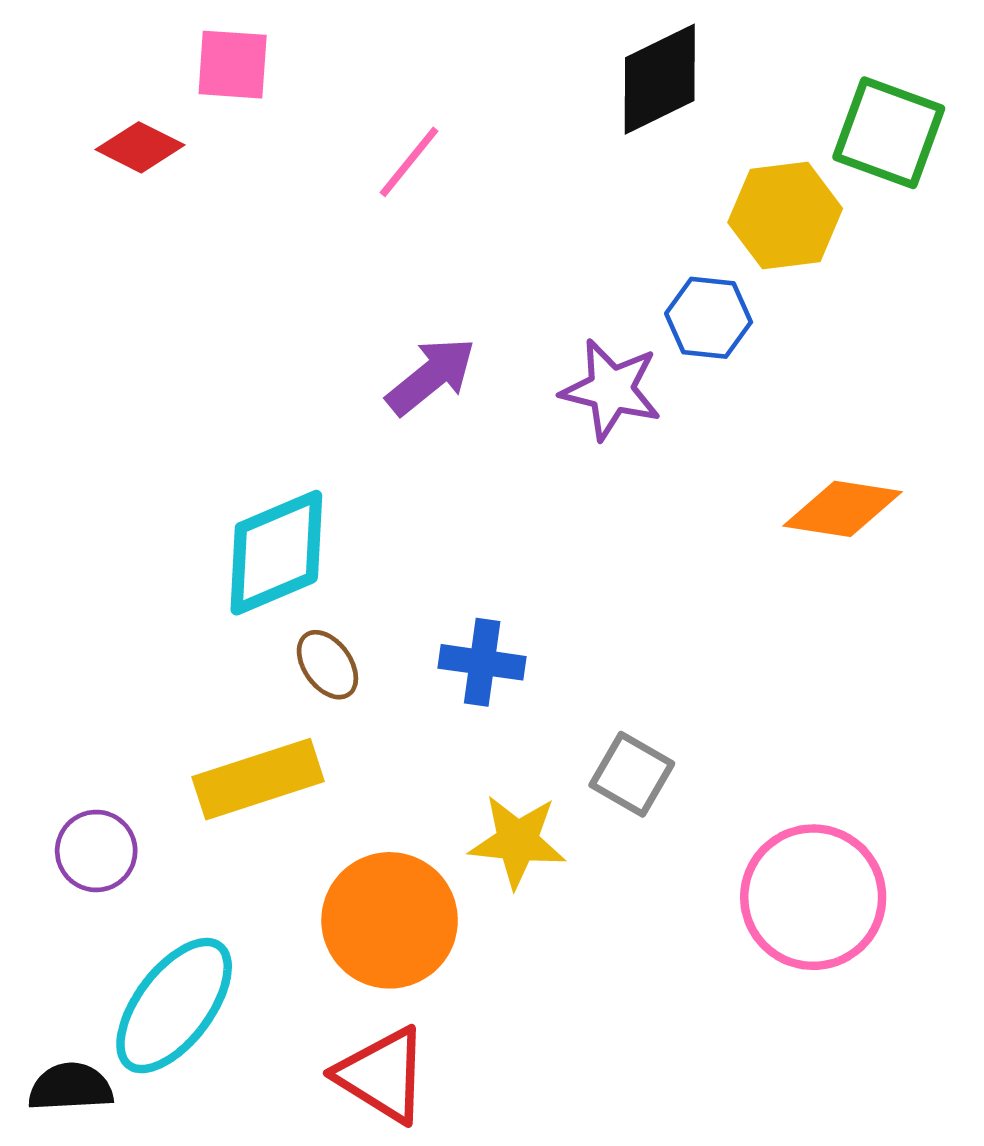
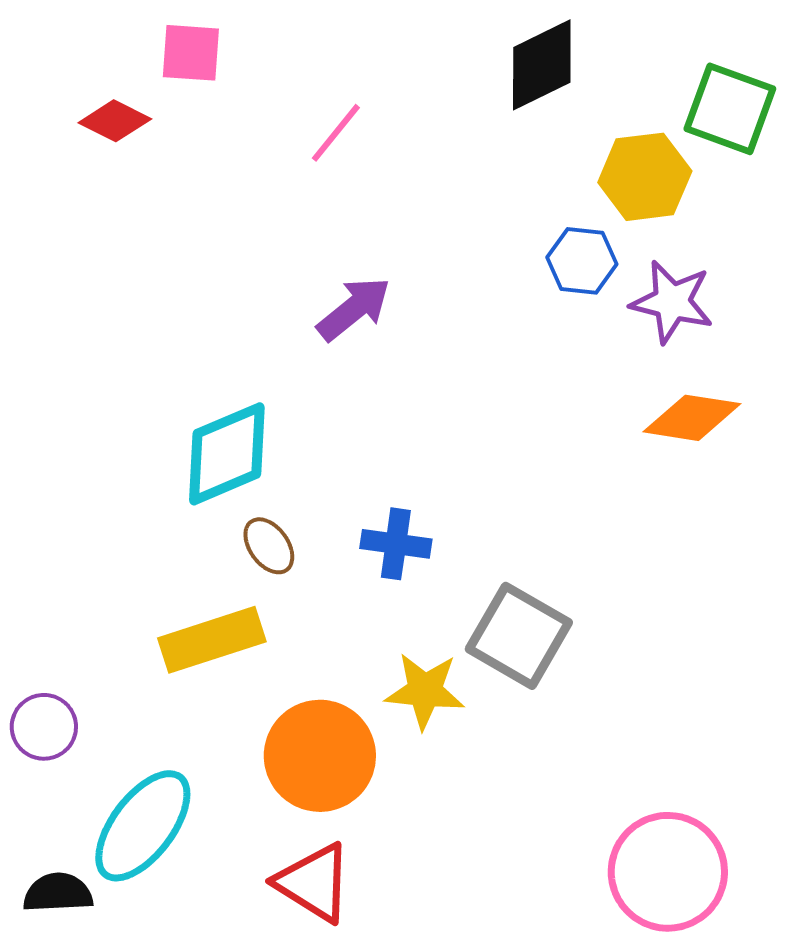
purple star: (611, 390) -> (672, 302), moved
gray square: (632, 774) -> (519, 636), size x1.5
purple circle: (96, 851) -> (44, 727), moved
pink circle: (813, 897) -> (668, 872), moved

